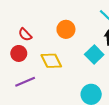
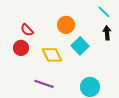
cyan square: (94, 54) -> (80, 46), moved
purple line: (25, 82) -> (44, 84), moved, turned 42

